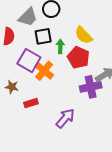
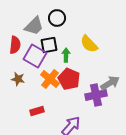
red pentagon: (78, 58) -> (69, 79), moved
purple square: (29, 61) -> (35, 56), moved
brown star: (12, 87) -> (18, 79), moved

